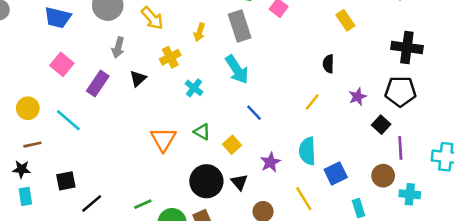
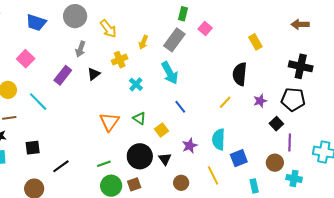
gray rectangle: (240, 26) -> (174, 40), turned 50
pink square: (62, 64) -> (26, 59), moved
black semicircle: (328, 64) -> (240, 74), size x1.6
black line: (92, 204) -> (61, 166), moved
green line: (143, 204) -> (104, 164), moved

